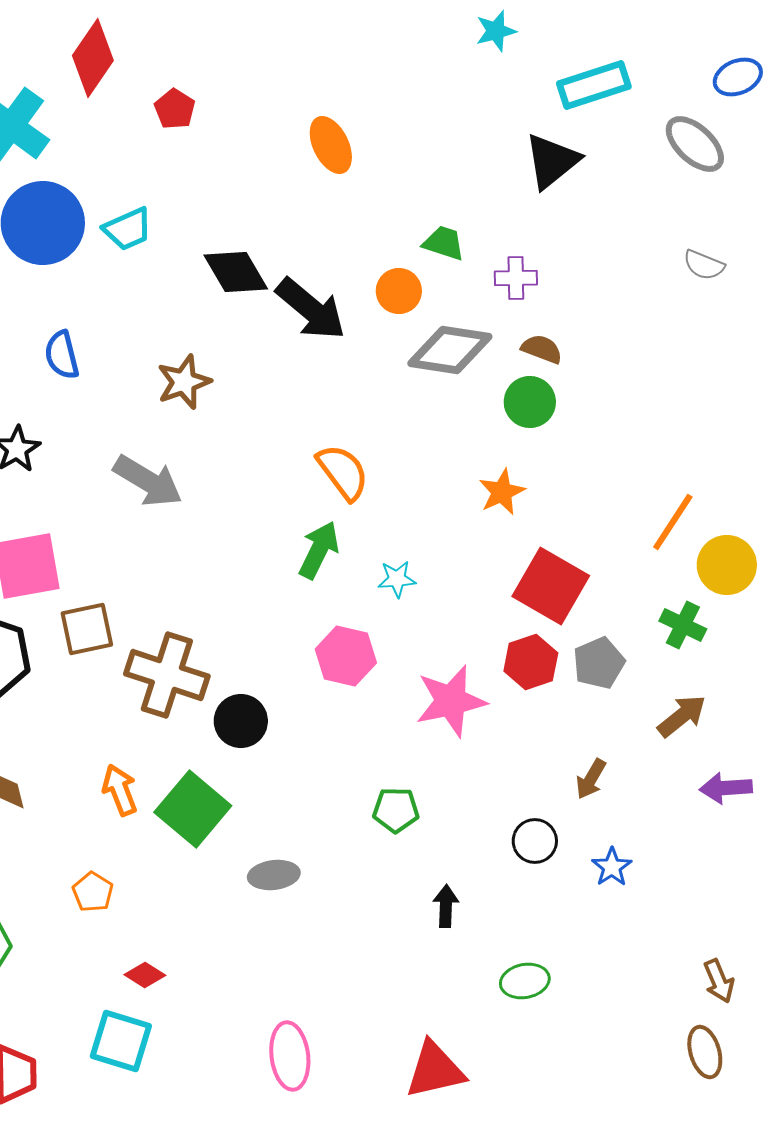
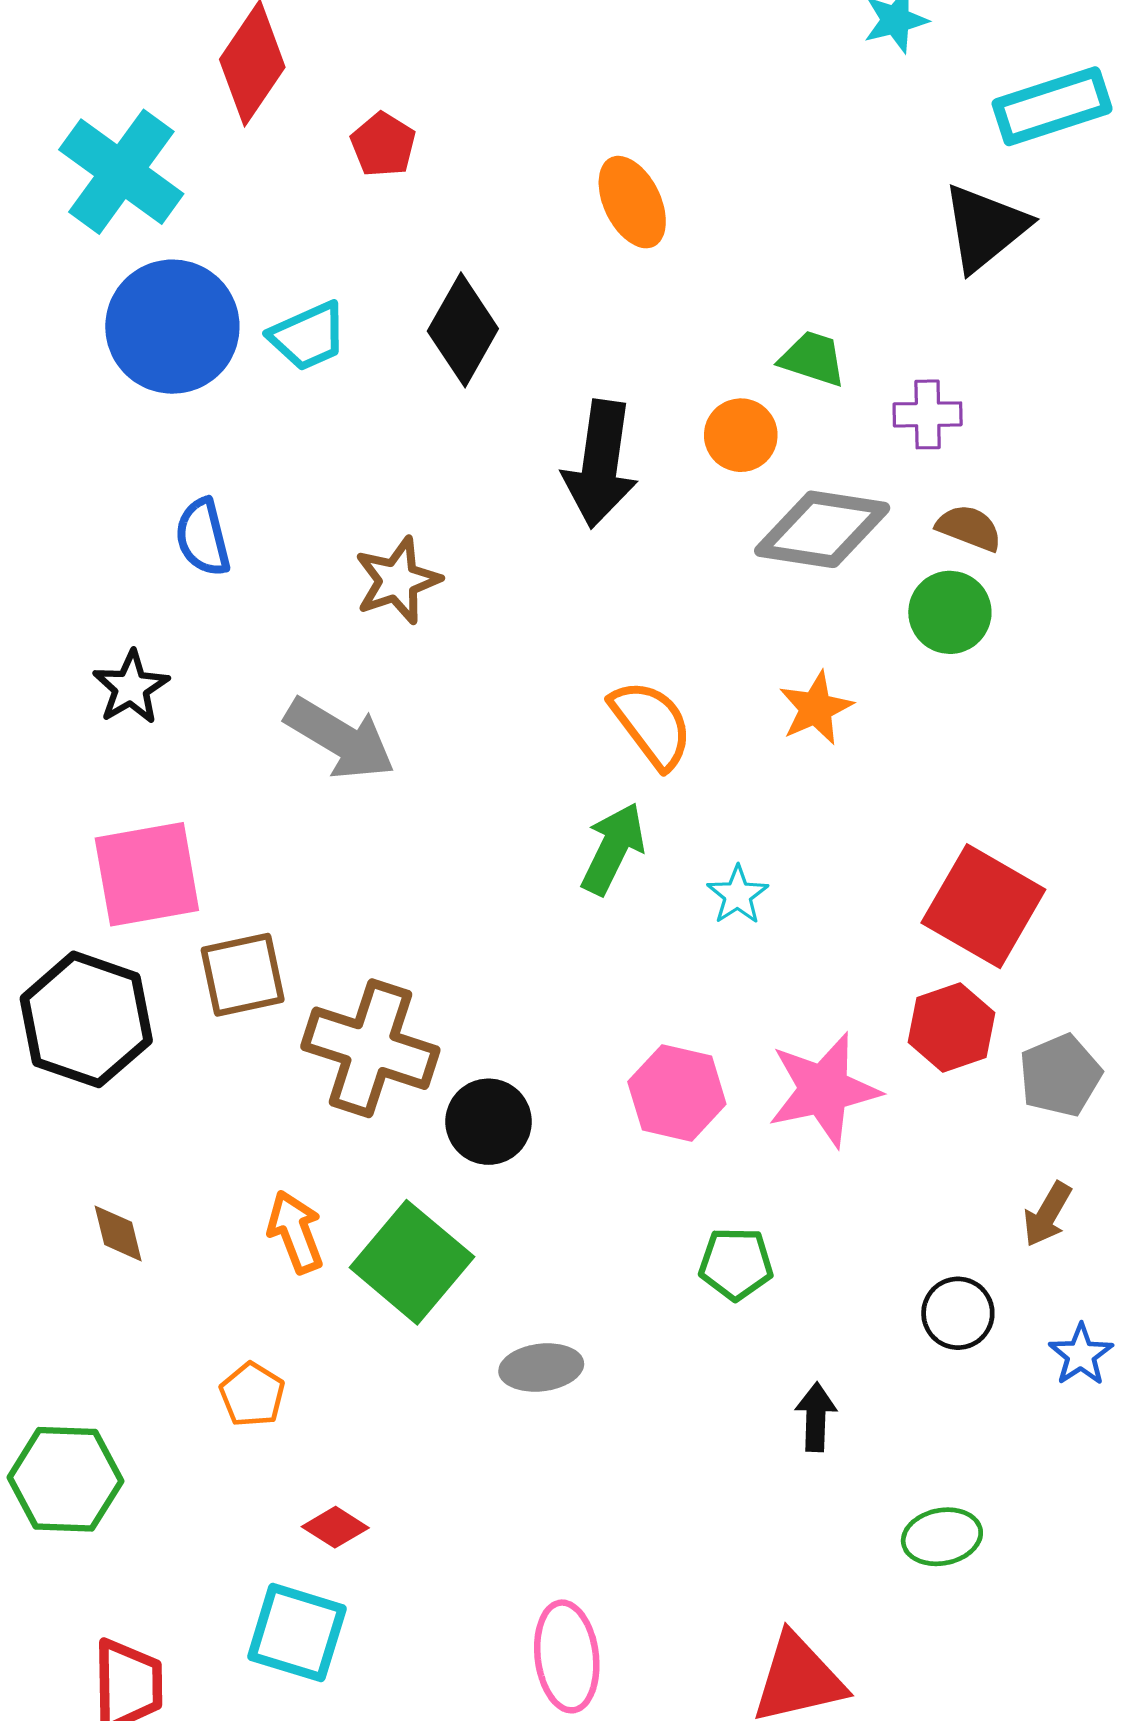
black diamond: (236, 272) -> (463, 330), moved, turned 60
black arrow: (311, 309) -> (600, 464), turned 58
orange star: (502, 492) -> (816, 708), moved
cyan star: (397, 579) -> (738, 895), turned -30
pink hexagon: (346, 656) -> (677, 1093), moved
gray pentagon: (599, 663) -> (1060, 1075), moved

